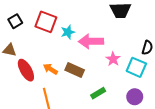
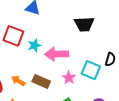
pink star: (113, 59) -> (69, 78), moved
cyan square: (136, 67) -> (91, 70), moved

